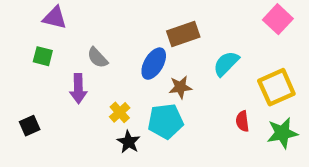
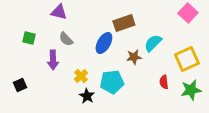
purple triangle: (55, 18) -> (59, 12), moved
brown star: (180, 87) -> (134, 57), moved

